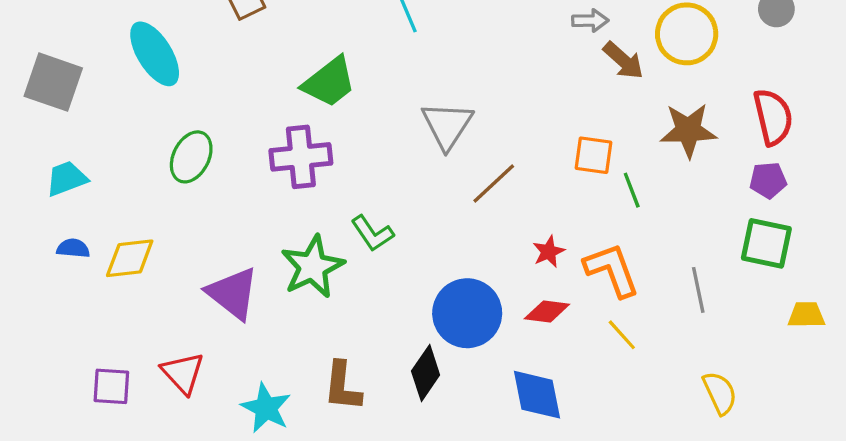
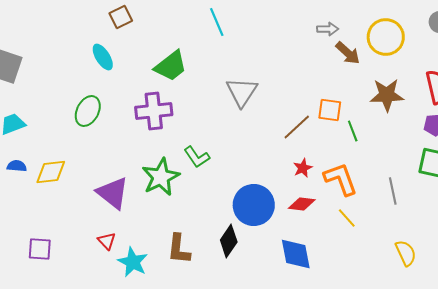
cyan ellipse: (155, 54) -> (103, 57), moved, size x0.7
brown line: (494, 184) -> (297, 127), moved
red triangle: (183, 373) -> (107, 241), moved, size x0.7

